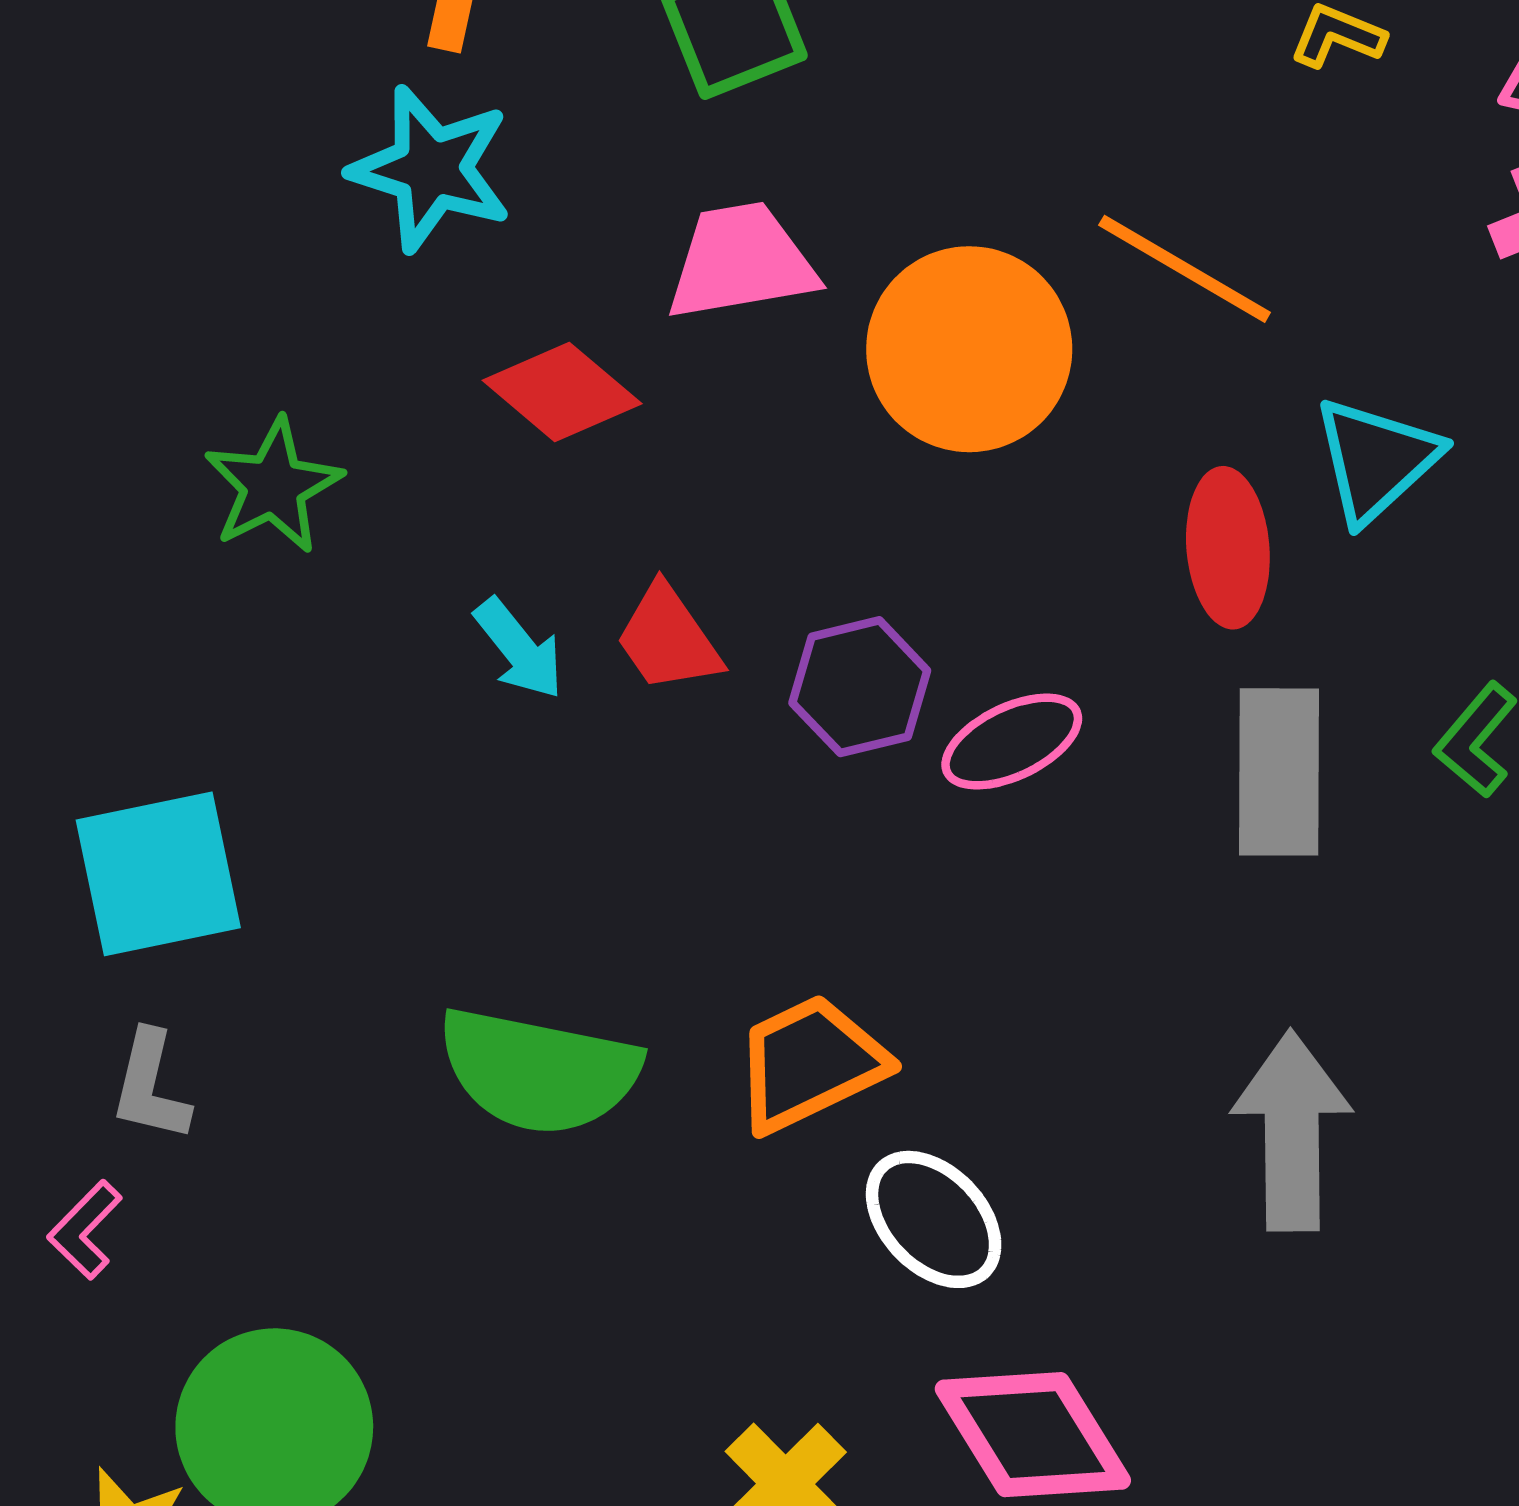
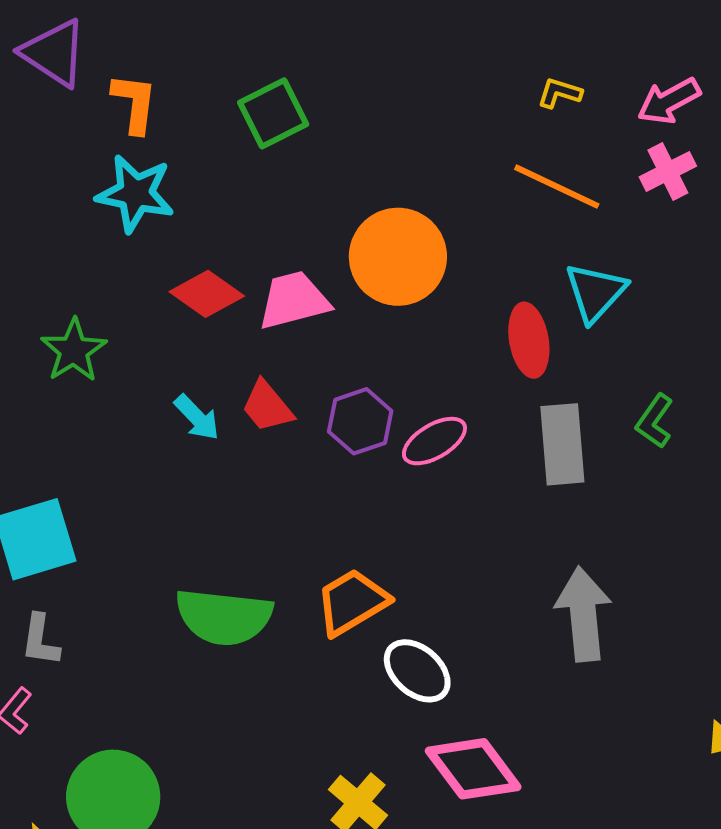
pink trapezoid: (741, 262) -> (294, 300), moved
orange line: (1185, 269) -> (557, 187), moved

